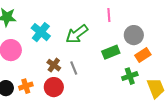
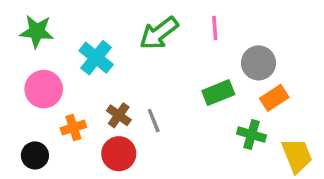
green arrow: (77, 34) -> (159, 33), moved
green cross: (130, 76) -> (252, 134), turned 35
orange cross: (26, 86) -> (73, 128), moved

